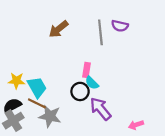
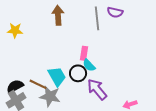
brown arrow: (58, 29) -> (58, 15), turned 126
yellow star: (17, 81) -> (15, 30), moved
cyan trapezoid: (37, 87) -> (57, 76), moved

